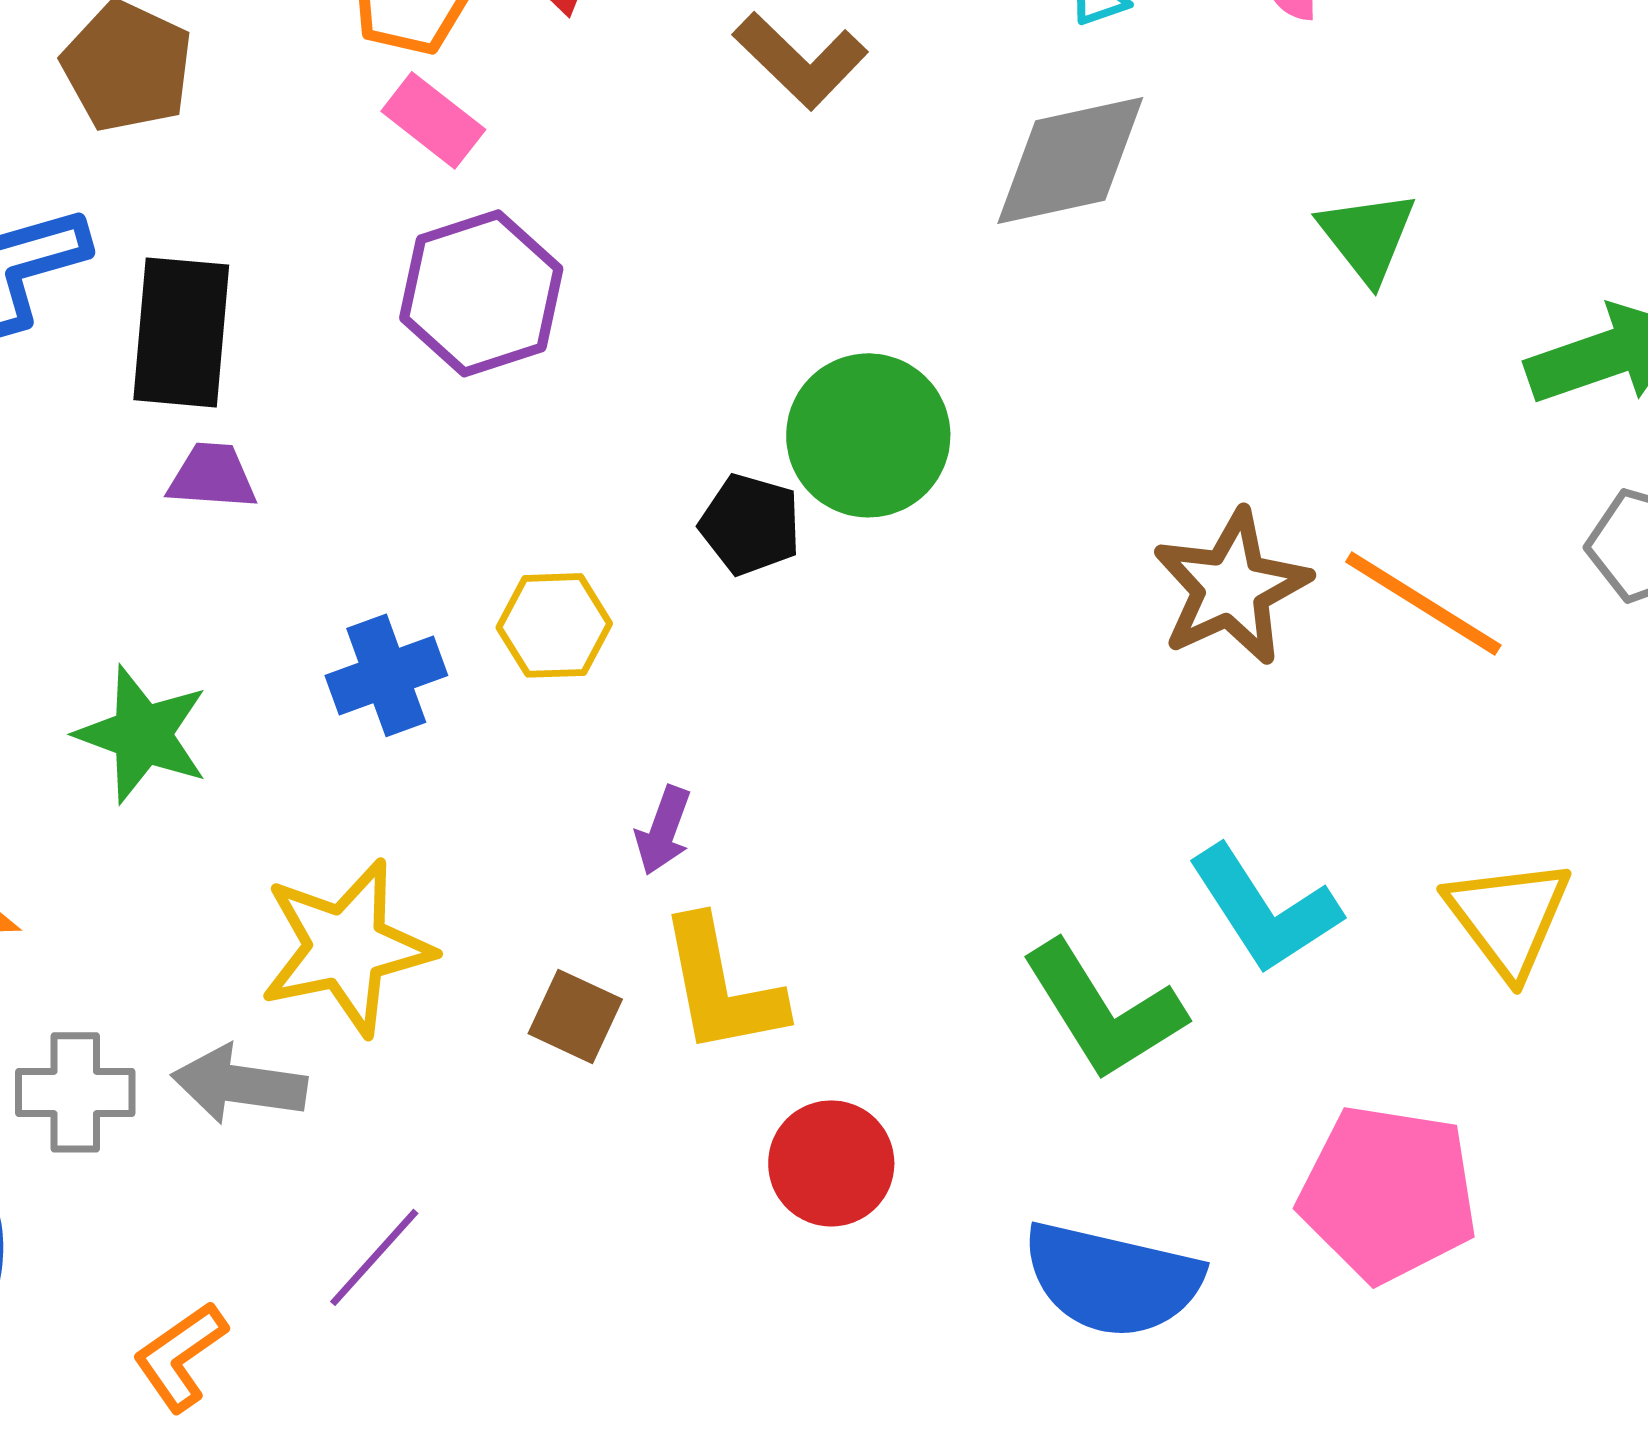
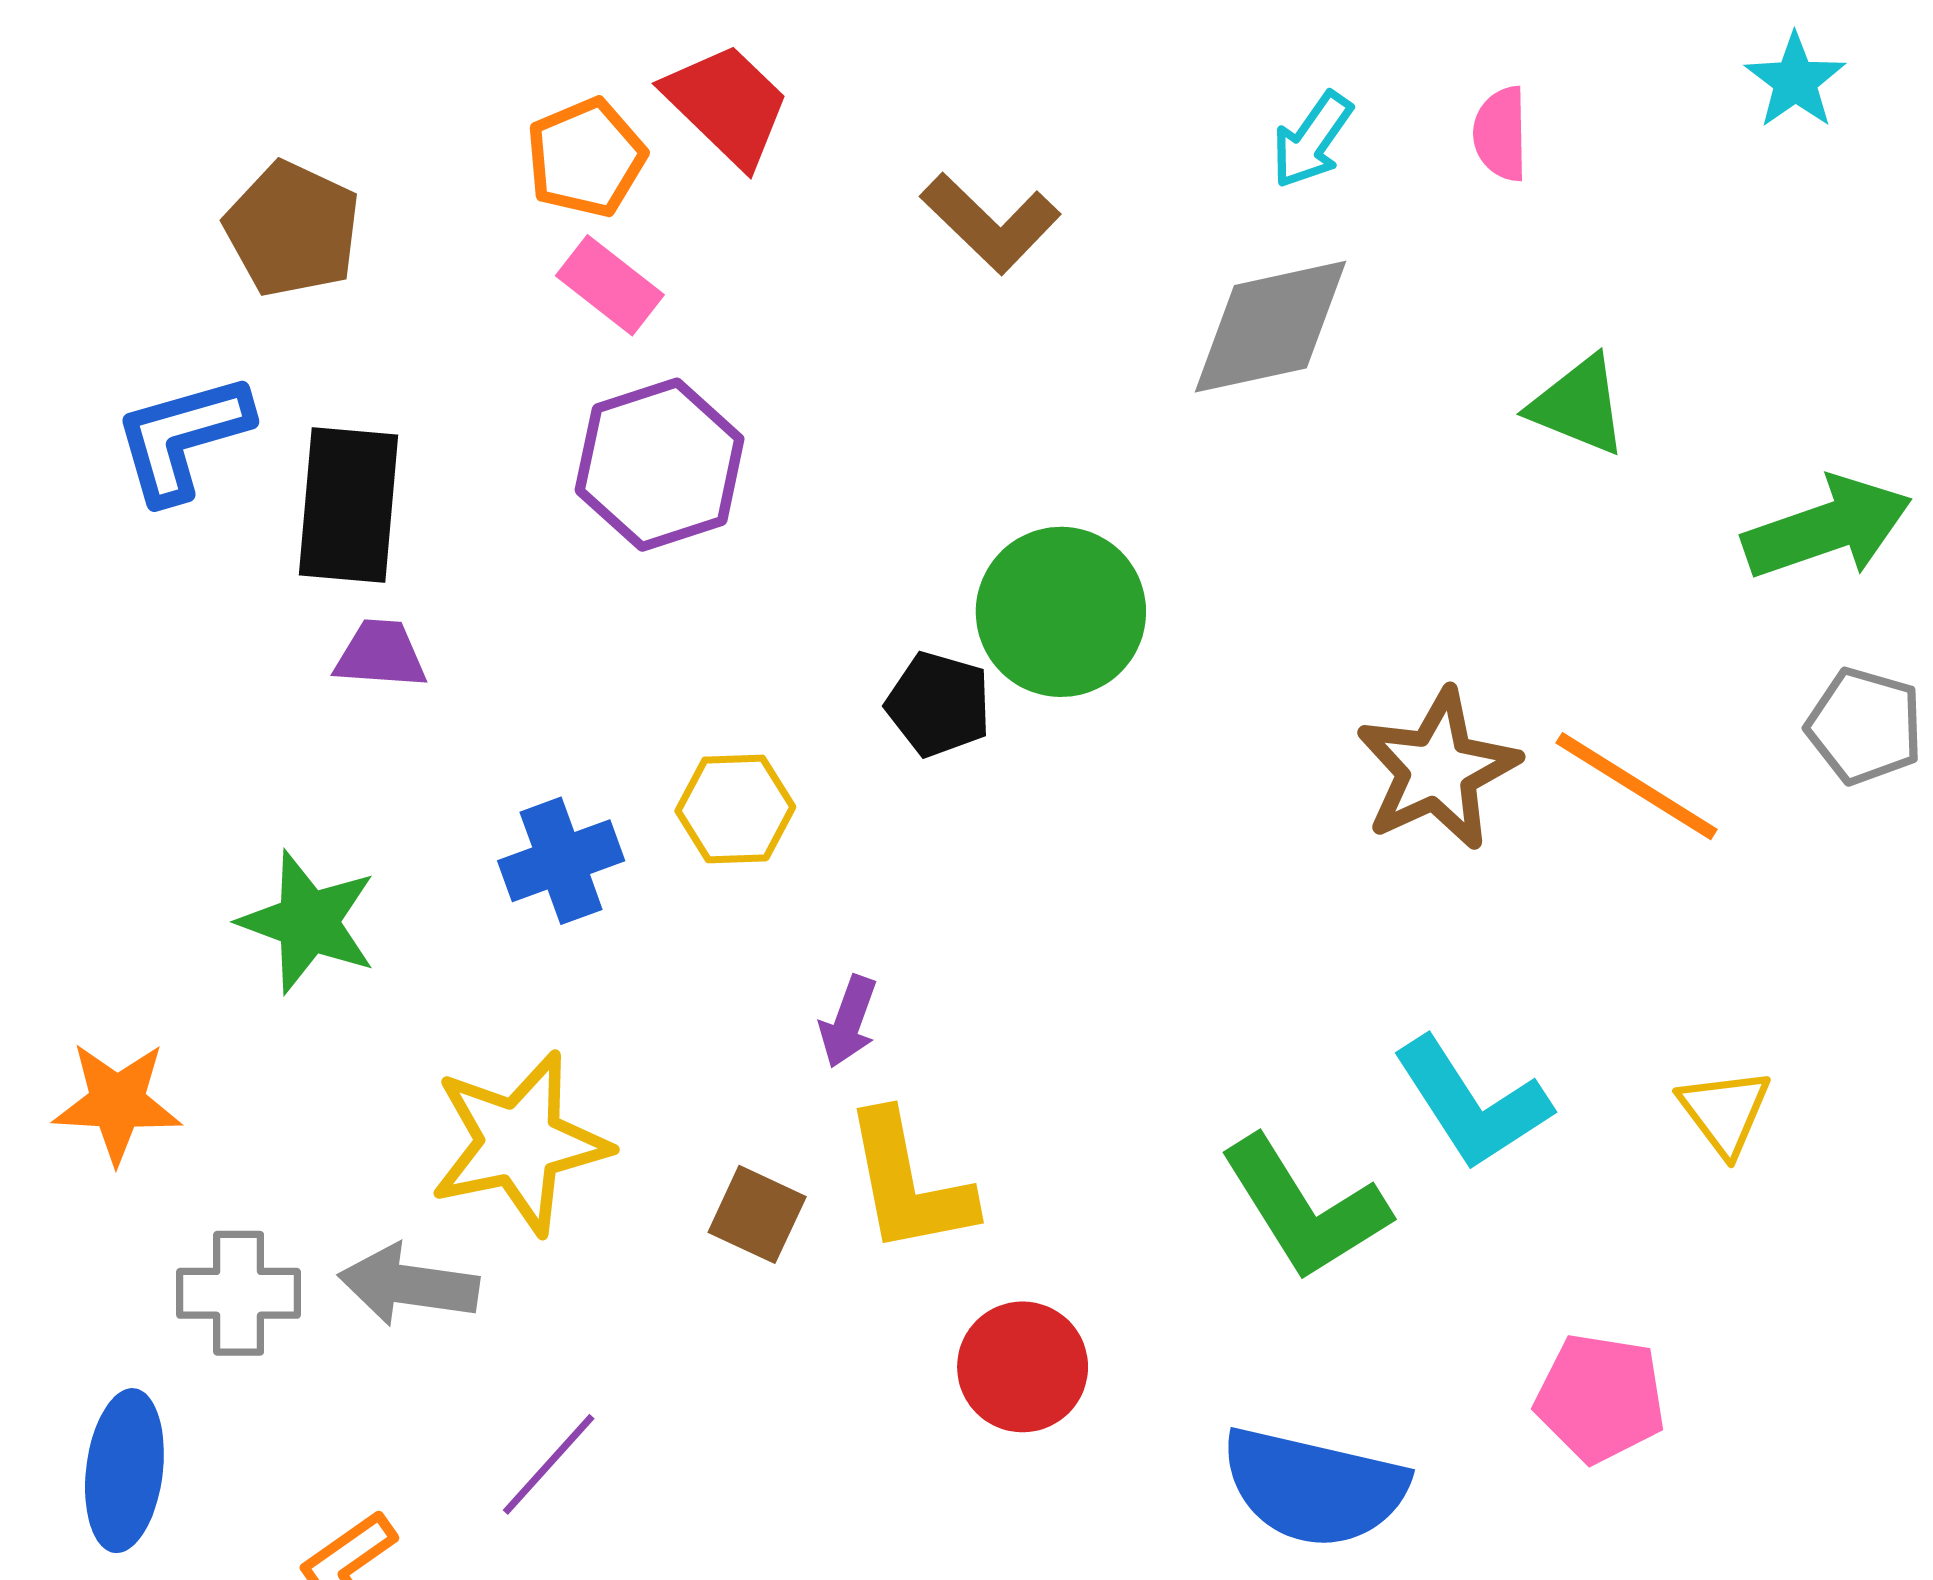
green triangle: (1367, 236) -> (1578, 406), turned -30
yellow triangle: (1508, 917) -> (1725, 1112), size x0.7
pink pentagon: (1388, 1193) -> (1600, 1398), size x0.7

